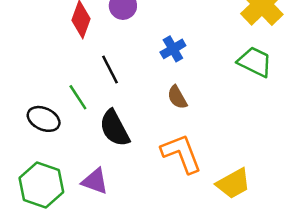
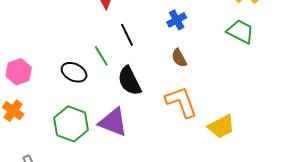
purple triangle: (95, 181) -> (113, 122), size x1.4

